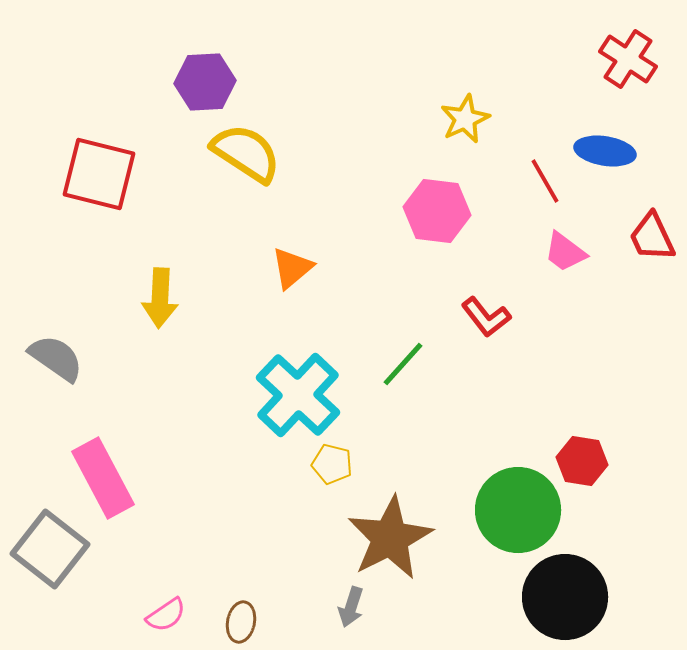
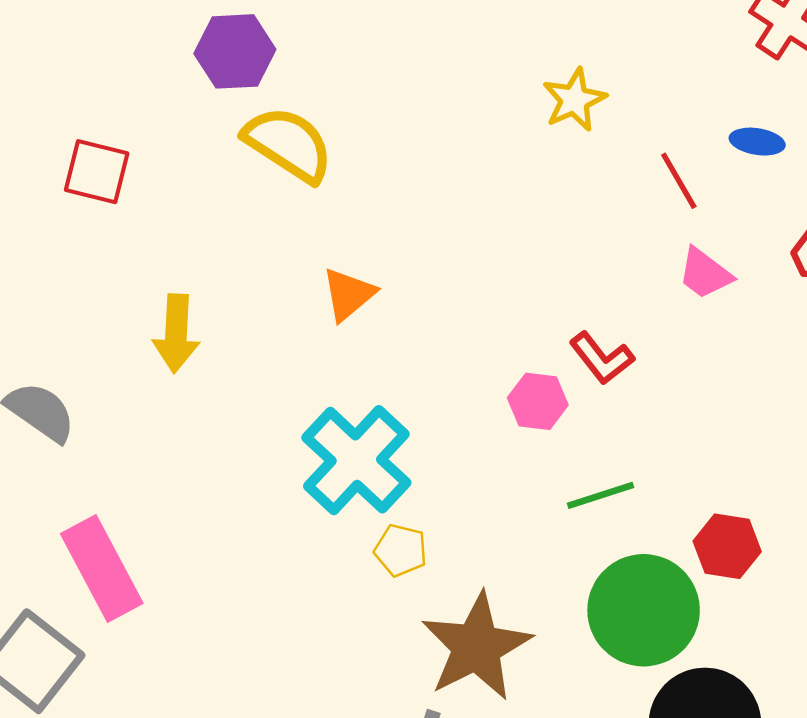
blue ellipse: (605, 151) -> (757, 142), size x0.7
red square: (99, 174) -> (97, 172), size x0.7
pink hexagon: (437, 211) -> (538, 401), moved, size x0.7
green line: (403, 364) -> (600, 495), moved, turned 30

